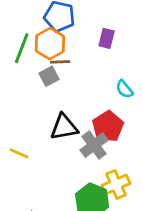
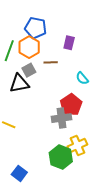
brown line: (60, 62) -> (51, 62), moved
black triangle: (64, 127) -> (19, 83), moved
gray cross: (94, 145) -> (61, 118), turned 30

